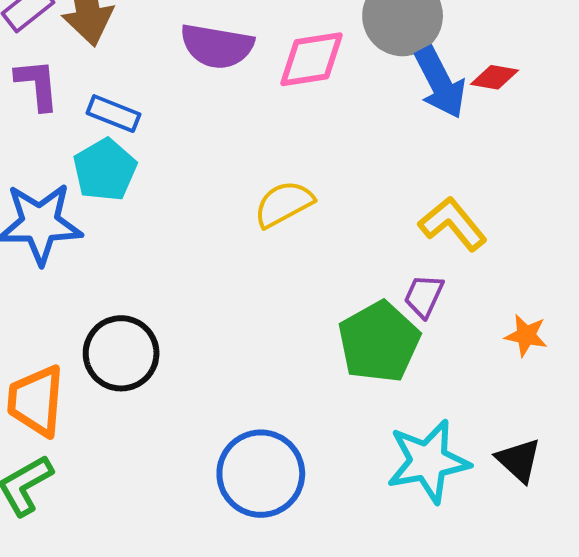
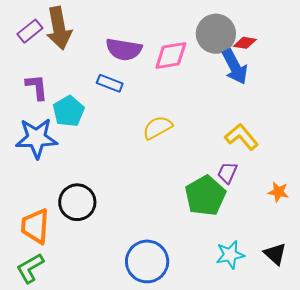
red diamond: (495, 77) -> (245, 43), moved
purple L-shape: (37, 85) -> (37, 87), moved
blue rectangle: (113, 114) -> (110, 83), moved
cyan star: (428, 461) -> (230, 255), size x0.7

